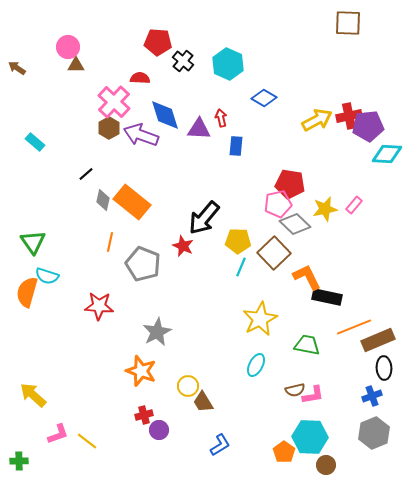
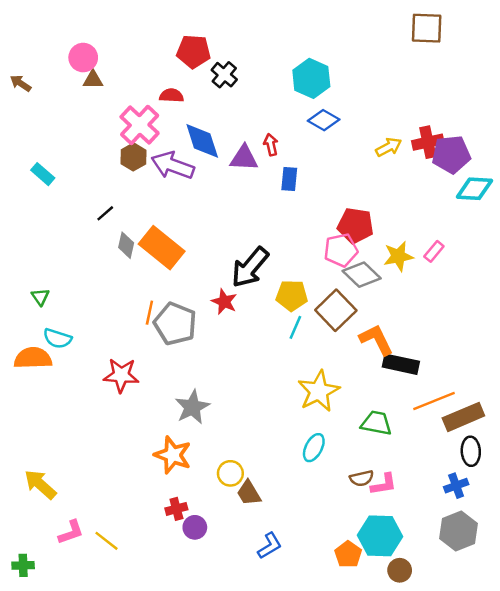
cyan hexagon: (228, 64) -> (311, 78), moved
yellow arrow: (317, 120) -> (389, 147), size x0.7
green triangle: (33, 242) -> (40, 297), size x0.6
orange line: (110, 242) -> (149, 313), moved
orange semicircle: (27, 292) -> (33, 358), turned 72

